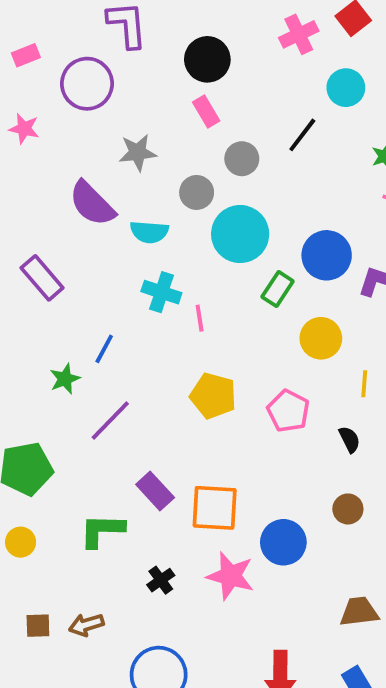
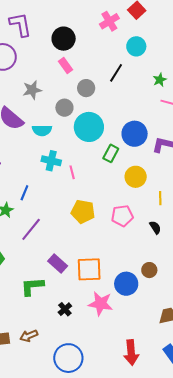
pink pentagon: (288, 411) -> (122, 216), turned -30
brown circle: (348, 509) -> (149, 270), moved

